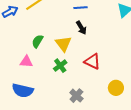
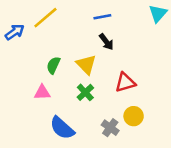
red triangle: (92, 61) -> (125, 82), turned -36
yellow circle: (116, 88) -> (134, 116), moved
blue semicircle: (23, 90) -> (62, 128), moved, turned 35

